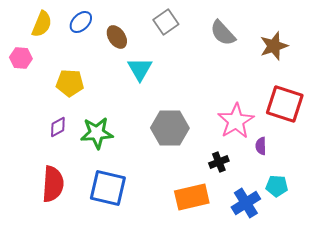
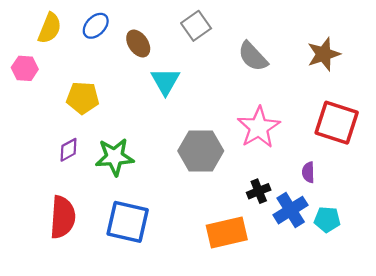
gray semicircle: (223, 33) -> (253, 56), moved
pink star: (236, 121) -> (259, 127), moved
blue cross: (246, 203) -> (291, 210), moved

